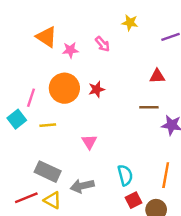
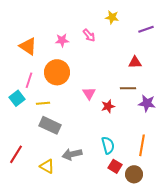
orange triangle: (47, 37) -> (28, 46), moved
red star: (97, 89) -> (108, 106), moved
pink triangle: (89, 142) -> (89, 93), moved
gray rectangle: (48, 172) -> (50, 125), moved
red line: (26, 198) -> (16, 154), moved, turned -36
red square: (133, 200) -> (115, 166), turned -32

